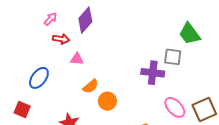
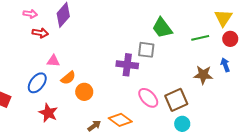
pink arrow: (51, 19) -> (30, 14), turned 56
pink triangle: (77, 59) -> (53, 61), moved
blue ellipse: (39, 78) -> (37, 83), moved

